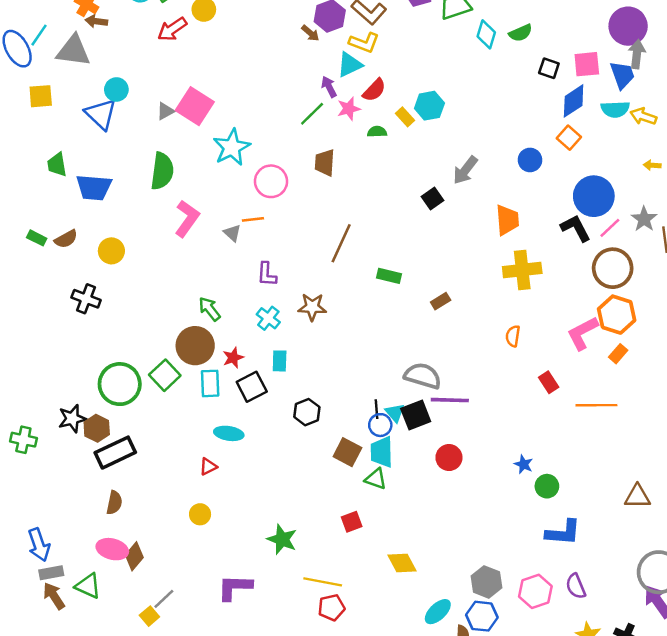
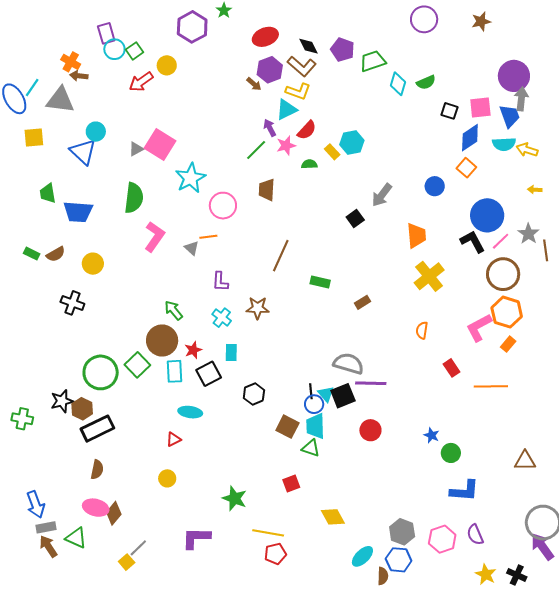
yellow cross: (522, 270) -> (429, 276), turned -32

